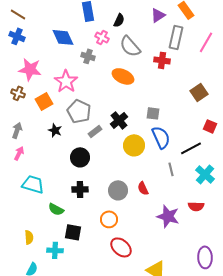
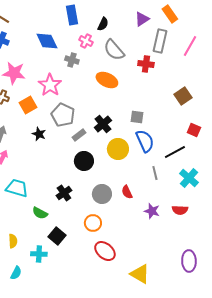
black circle: (80, 157) -> (84, 161), moved
black cross: (80, 189) -> (64, 193), turned -35
purple star: (168, 216) -> (152, 211), moved, size x0.7
black square: (73, 232) -> (57, 236), turned 30

